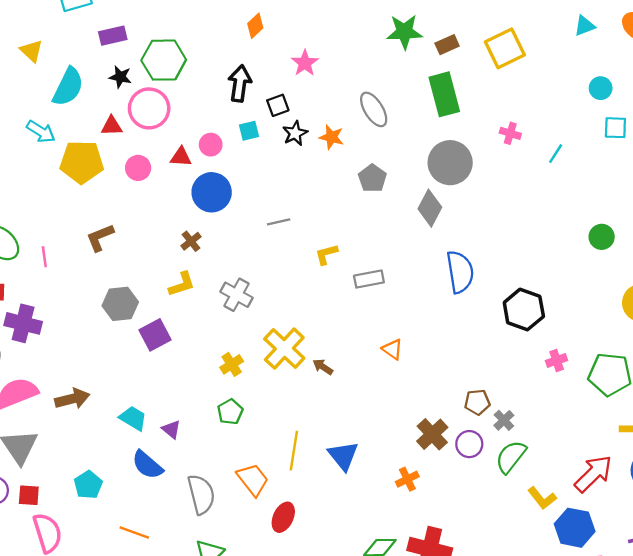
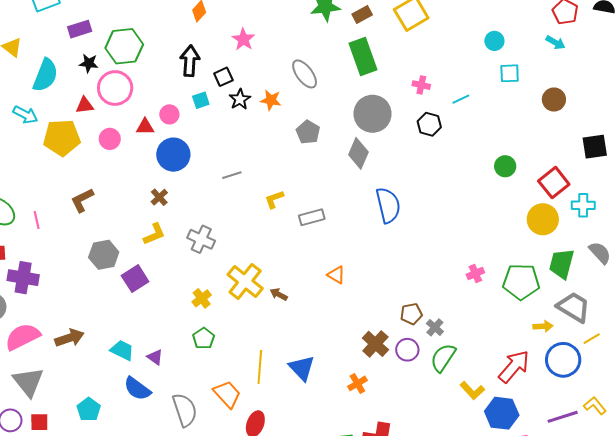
cyan line: (556, 154) -> (461, 99), turned 36
black hexagon: (524, 310) -> (429, 124), moved, size x0.7

